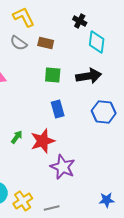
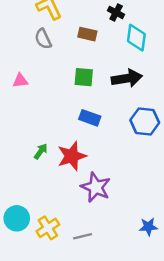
gray semicircle: (19, 43) -> (43, 39), turned 30
brown rectangle: (46, 43) -> (87, 34), moved
blue rectangle: (58, 109) -> (90, 118), turned -54

